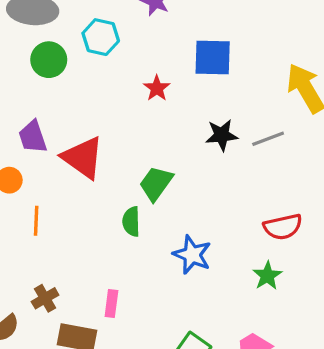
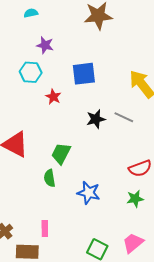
cyan hexagon: (101, 37) -> (31, 72), moved
gray line: (268, 139) -> (124, 117), turned 54
green star: (267, 276) -> (135, 199), turned 30

